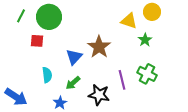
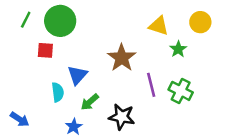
yellow circle: (152, 12) -> (200, 22), moved
blue triangle: (74, 57) -> (77, 75), moved
purple line: (122, 80) -> (151, 85), moved
blue arrow: (16, 97) -> (20, 119), size x0.7

